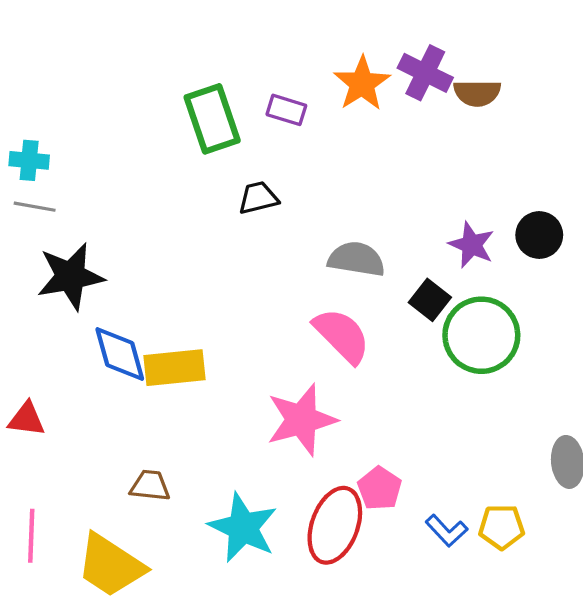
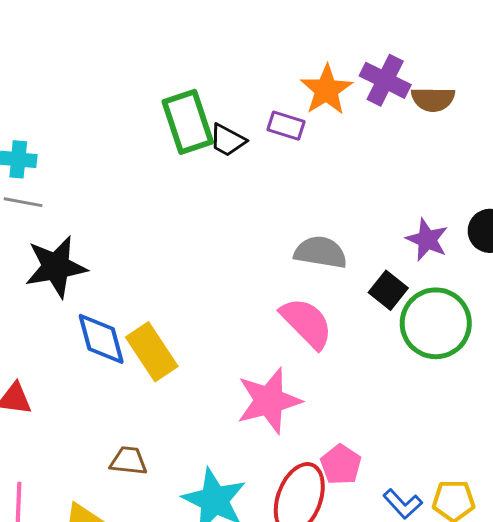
purple rectangle: (286, 110) -> (286, 126), moved
black trapezoid: (258, 198) -> (228, 140), moved, turned -138
yellow rectangle: (175, 368) -> (152, 352), turned 62

